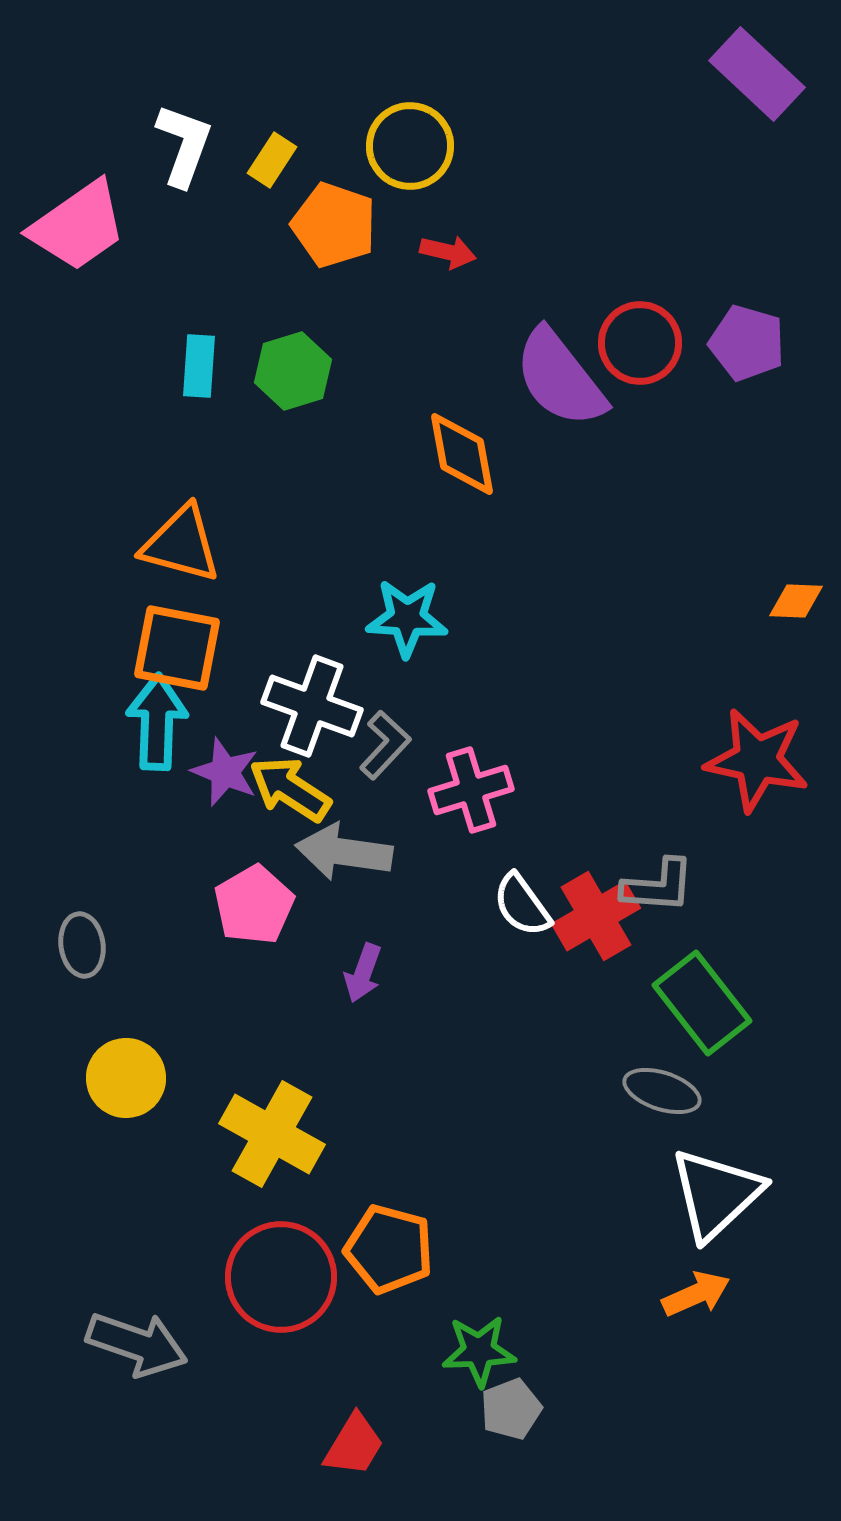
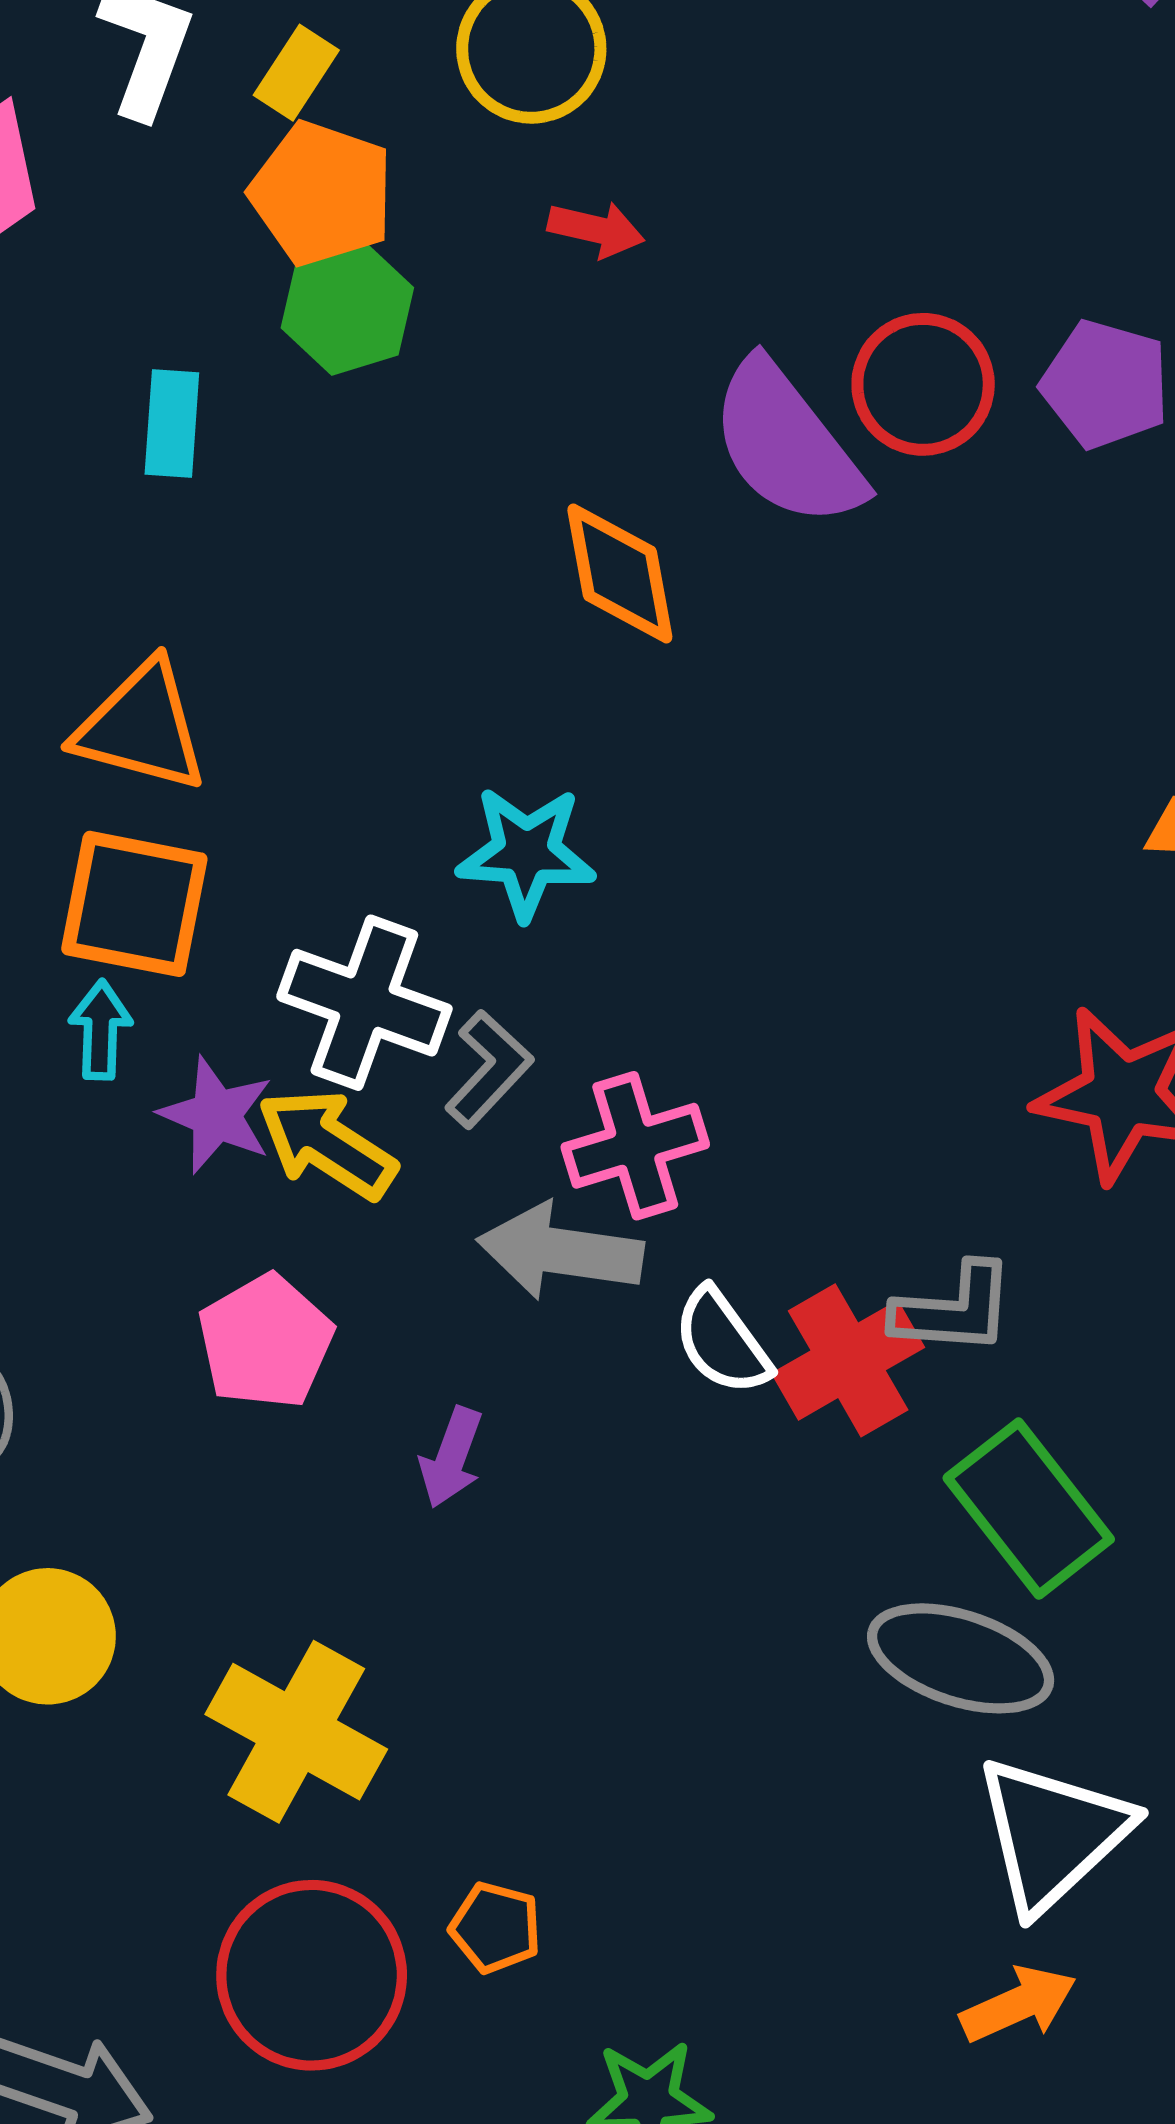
orange pentagon: (334, 225) -> (322, 194), moved
green hexagon: (293, 371) -> (347, 308), moved
cyan arrow: (157, 722) -> (100, 1030), size x0.6
gray arrow: (344, 852) -> (560, 1251), moved
gray ellipse: (662, 1091) -> (961, 1658), size x1.4
orange pentagon: (389, 1249) -> (496, 1928), size x0.6

